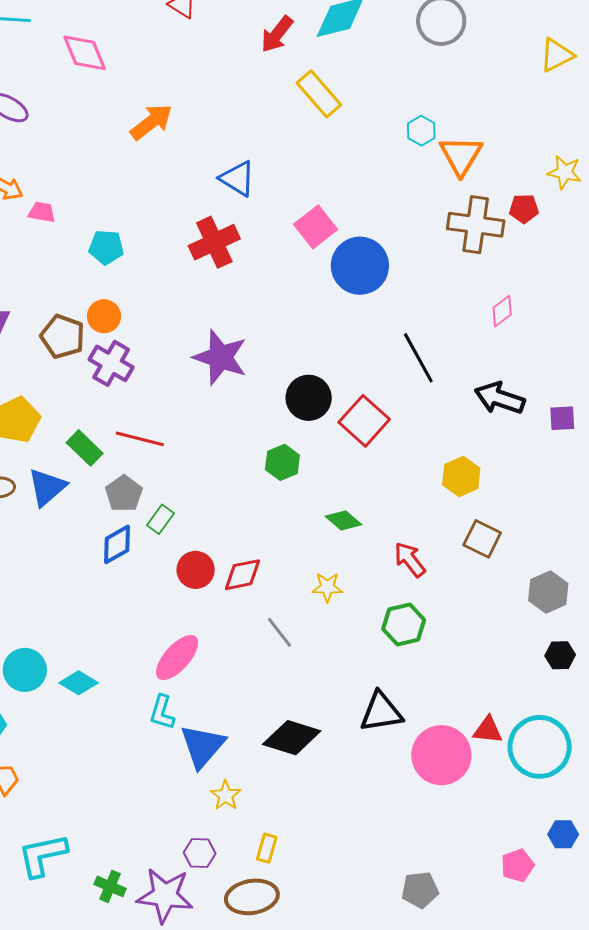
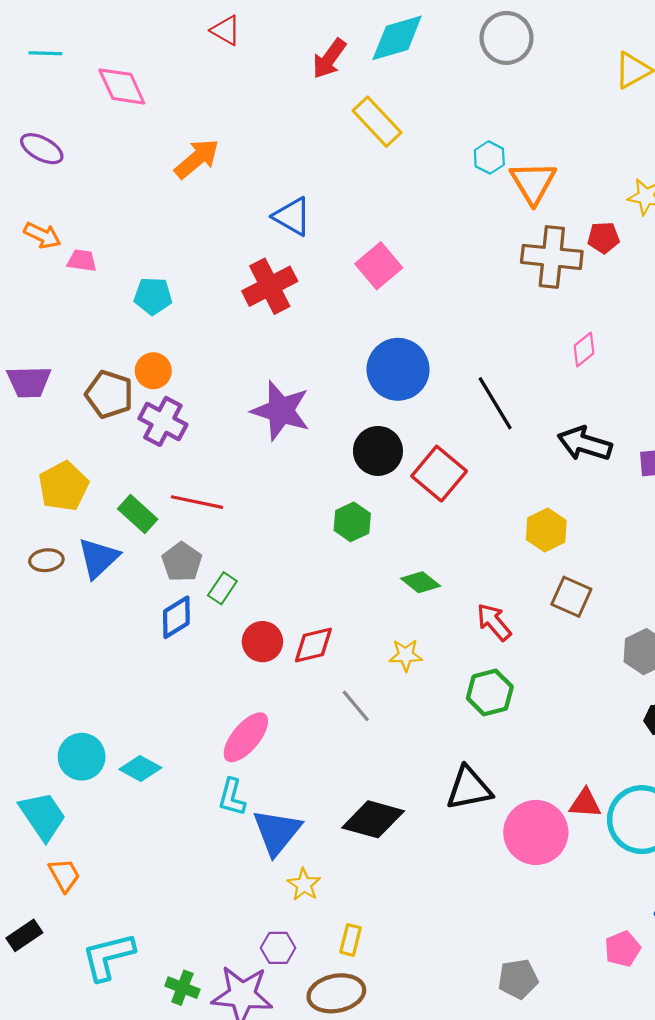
blue circle: (360, 266) -> (398, 369), moved

